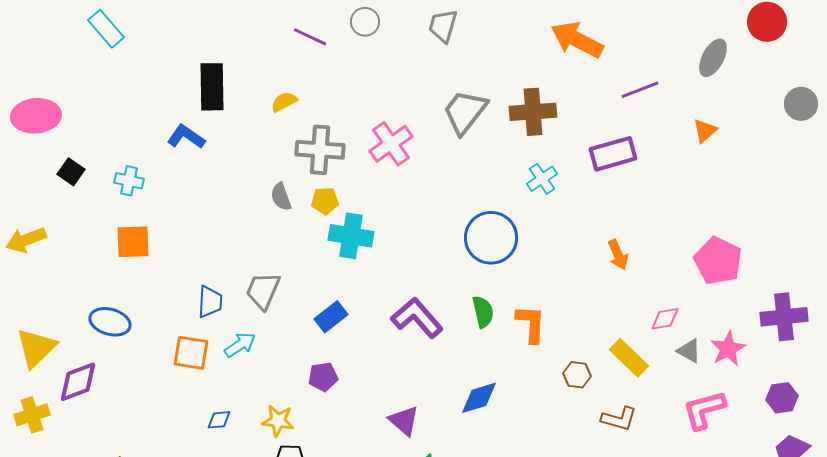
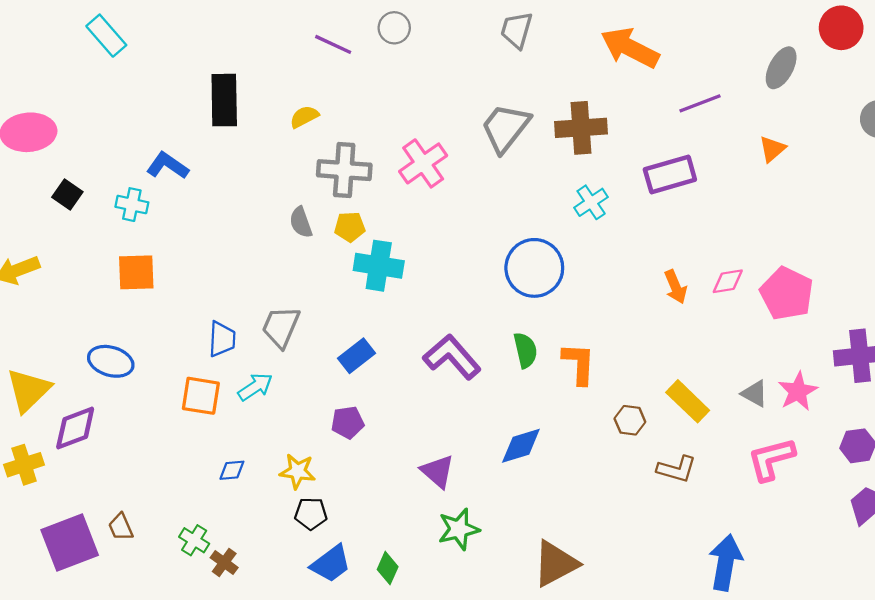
gray trapezoid: (443, 26) -> (517, 30), moved
blue L-shape: (186, 137) -> (167, 166), moved
pink diamond: (665, 319) -> (728, 281), moved

